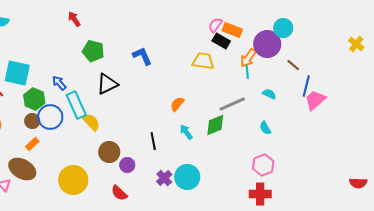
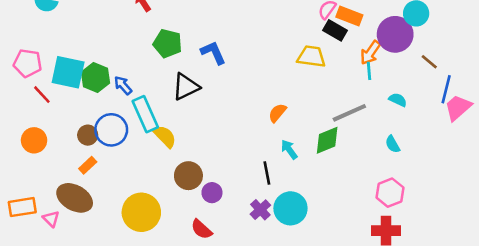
blue L-shape: (142, 56) -> (213, 53), moved
green hexagon: (34, 99) -> (96, 78), moved
black line: (153, 141) -> (267, 173), moved

